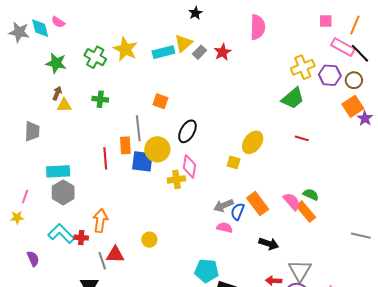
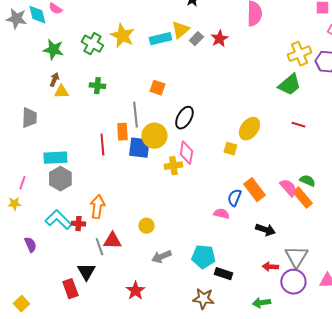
gray arrow: (224, 206) -> (161, 257), moved

